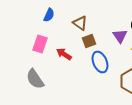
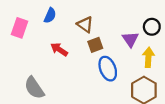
pink rectangle: (40, 44) -> (20, 28), moved
red arrow: (64, 54) -> (59, 49), moved

